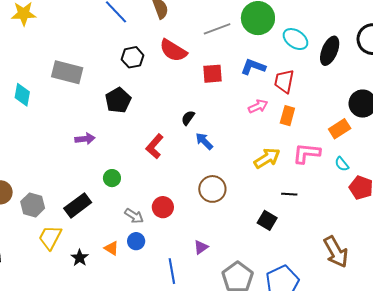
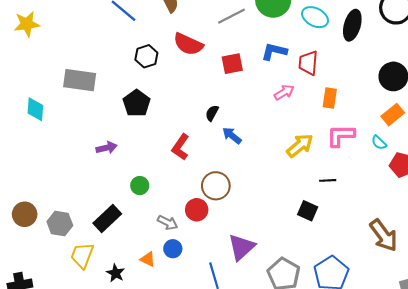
orange rectangle: (287, 116) -> (330, 98), moved
orange rectangle: (340, 129) -> (393, 115), moved
brown circle: (212, 189) -> (216, 186), moved
purple triangle: (201, 247) -> (241, 247), size x1.8

